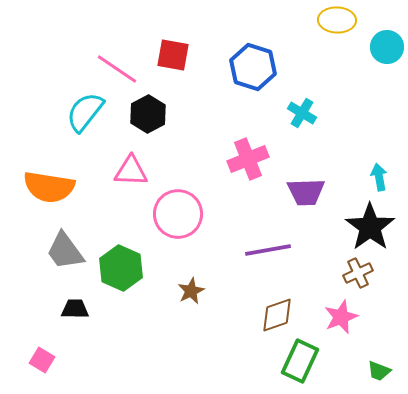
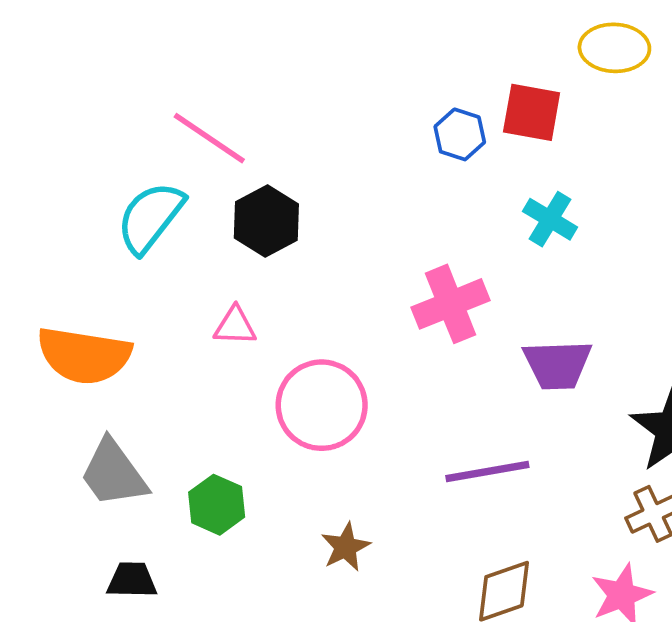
red square: (173, 55) -> (532, 112), moved
blue hexagon: (253, 67) -> (460, 134), size x0.6
pink triangle: (131, 171) -> (235, 326), size x0.7
green hexagon: (121, 268) -> (217, 505), size x0.7

